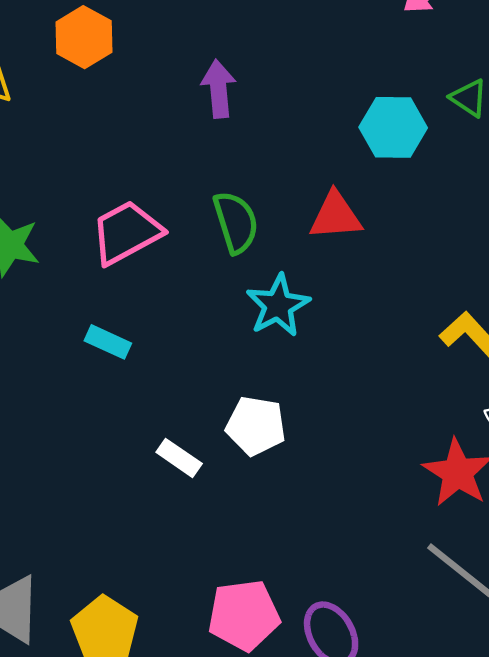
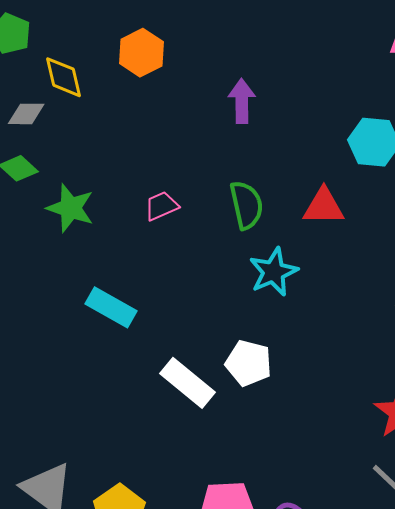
pink trapezoid: (126, 233) -> (161, 206), size x0.6
cyan rectangle: (108, 342) -> (111, 307), moved, size x1.4
white rectangle: (179, 458) -> (187, 383), size x1.6

